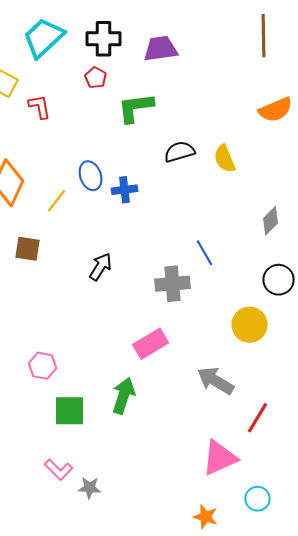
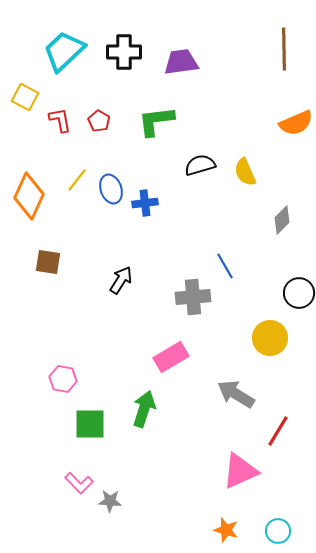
red pentagon: (96, 78) -> (99, 121), moved
yellow line: (57, 201) -> (77, 180), moved
gray diamond: (271, 221) -> (282, 220), moved
cyan circle: (258, 499) -> (278, 531), moved

